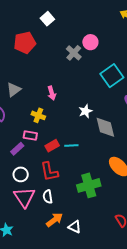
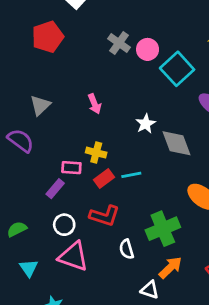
pink circle: (90, 42) -> (148, 49), moved
yellow cross: (38, 115) -> (96, 153), moved
red L-shape: (49, 172) -> (105, 216), turned -55
pink triangle: (24, 197) -> (73, 256), turned -30
white semicircle: (48, 197) -> (127, 249), moved
orange arrow: (54, 220) -> (170, 268), moved

